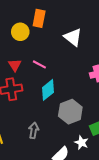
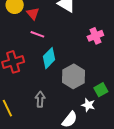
red triangle: (15, 65) -> (33, 13), moved

